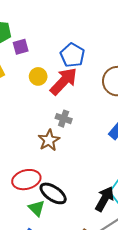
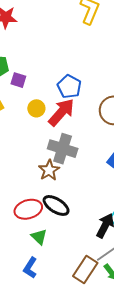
purple square: (21, 47) -> (18, 80), turned 35
gray cross: (64, 119) -> (63, 149), size x1.8
black ellipse: (53, 193) -> (56, 205), moved

